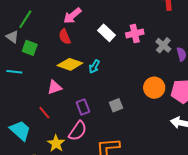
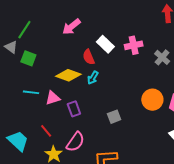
red semicircle: (65, 37) -> (89, 57), moved
cyan line: (14, 72) -> (31, 92), moved
purple rectangle: (83, 107) -> (74, 109), moved
red line: (44, 113) -> (46, 131), moved

